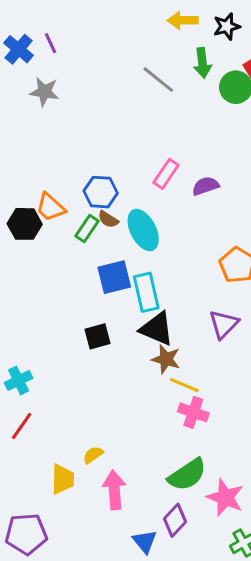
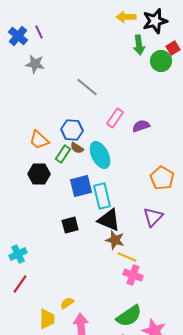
black star: (227, 26) -> (155, 21), size x1.4
gray line: (158, 80) -> (87, 87), moved
black hexagon: (25, 224) -> (39, 174), moved

